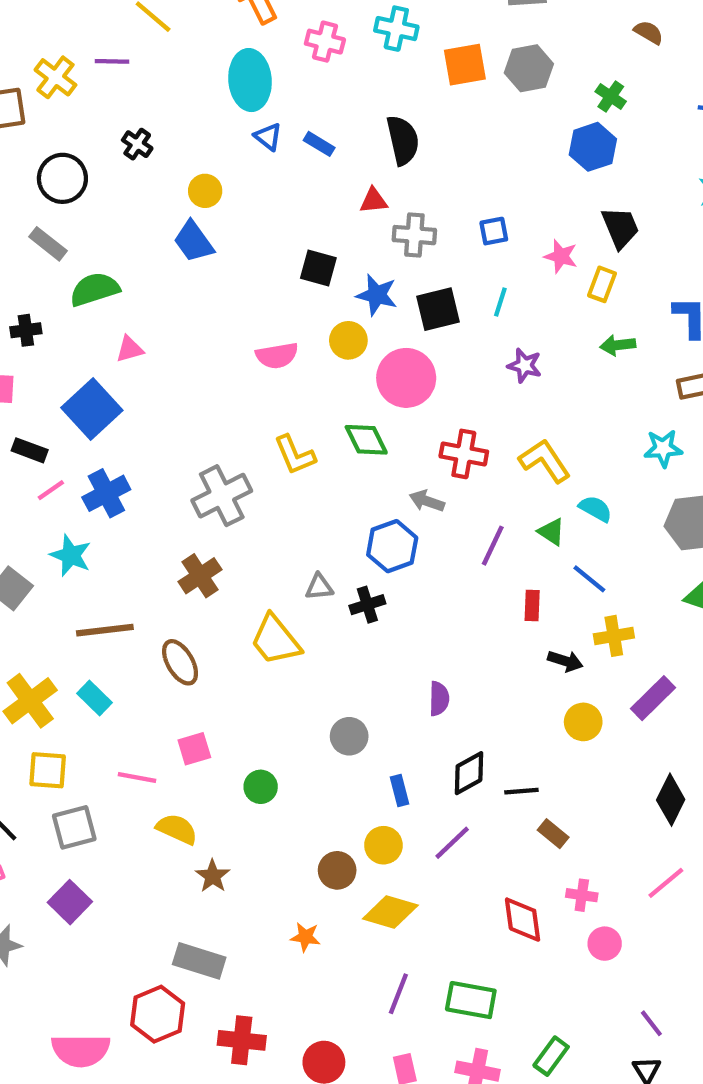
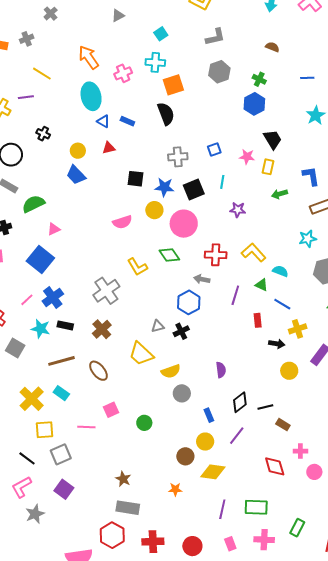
pink cross: (325, 42) -> (123, 73), turned -30
orange square: (465, 65) -> (173, 85), moved
red triangle: (374, 201) -> (109, 148), moved
black rectangle: (30, 450) -> (65, 325), moved
yellow semicircle: (177, 829) -> (171, 371), moved, turned 144
brown star: (213, 876) -> (123, 479), moved

